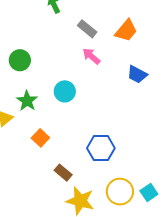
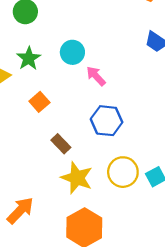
pink arrow: (91, 56) -> (96, 76), moved

